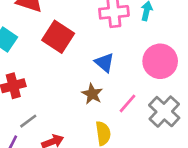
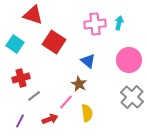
pink line: (128, 103) -> (66, 102), moved
gray line: (28, 121) -> (34, 96), moved

